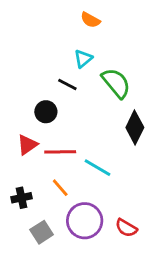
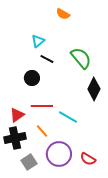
cyan triangle: (83, 59) -> (38, 41), moved
red triangle: (27, 145) -> (17, 115), moved
black cross: (22, 198) -> (15, 138), size x1.5

